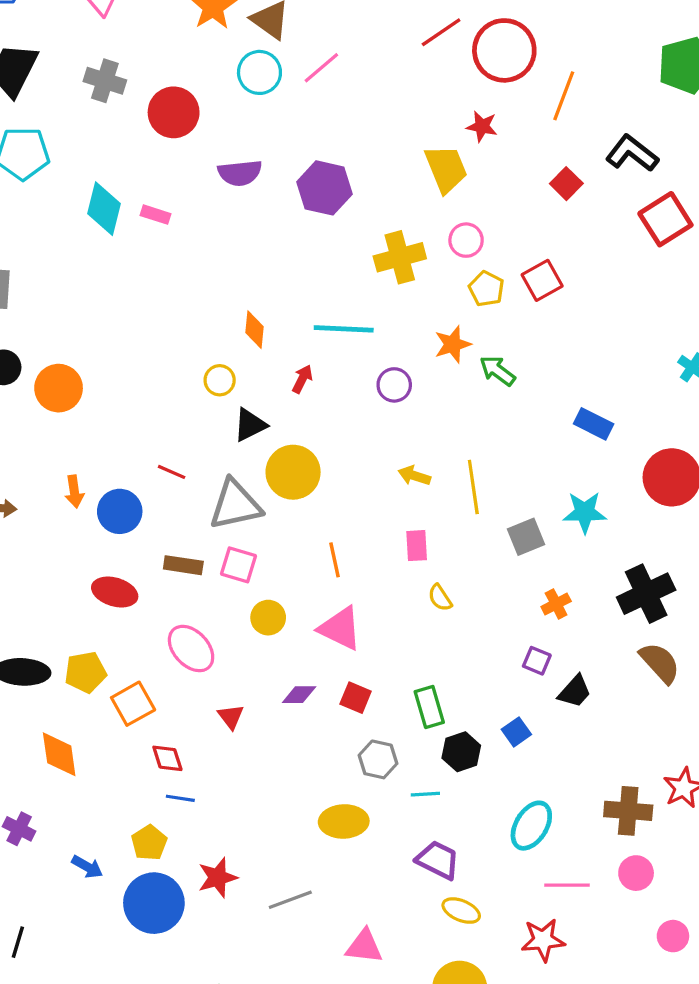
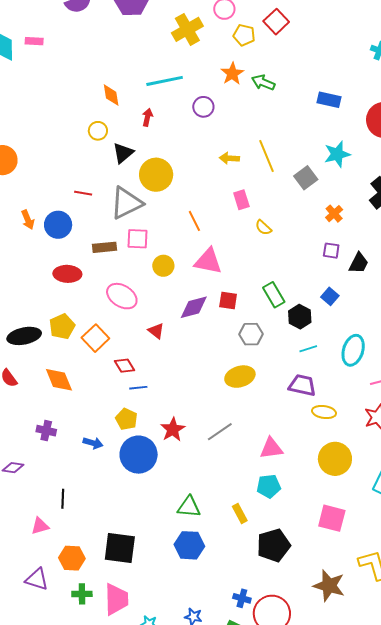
purple diamond: (299, 695) -> (194, 307), size x1.4
cyan line: (425, 794) -> (308, 349), moved

